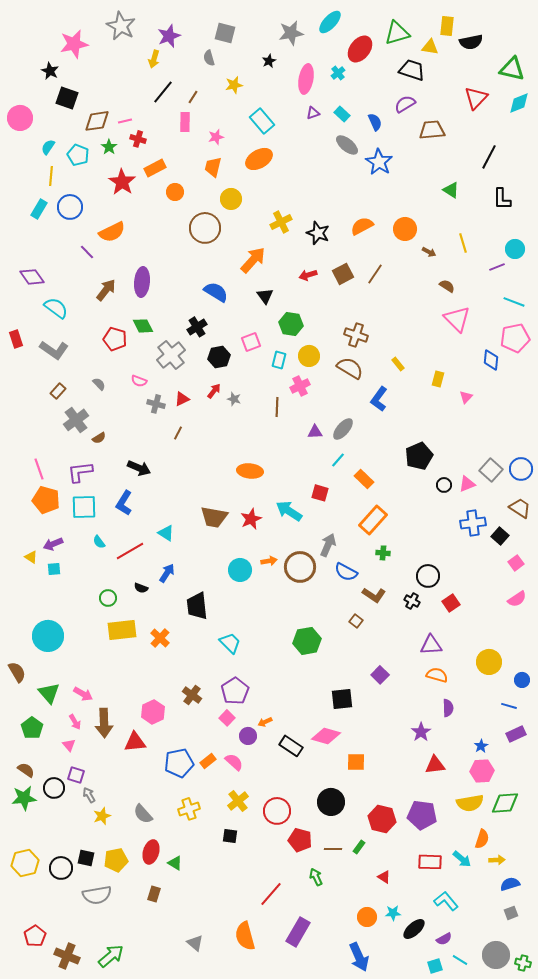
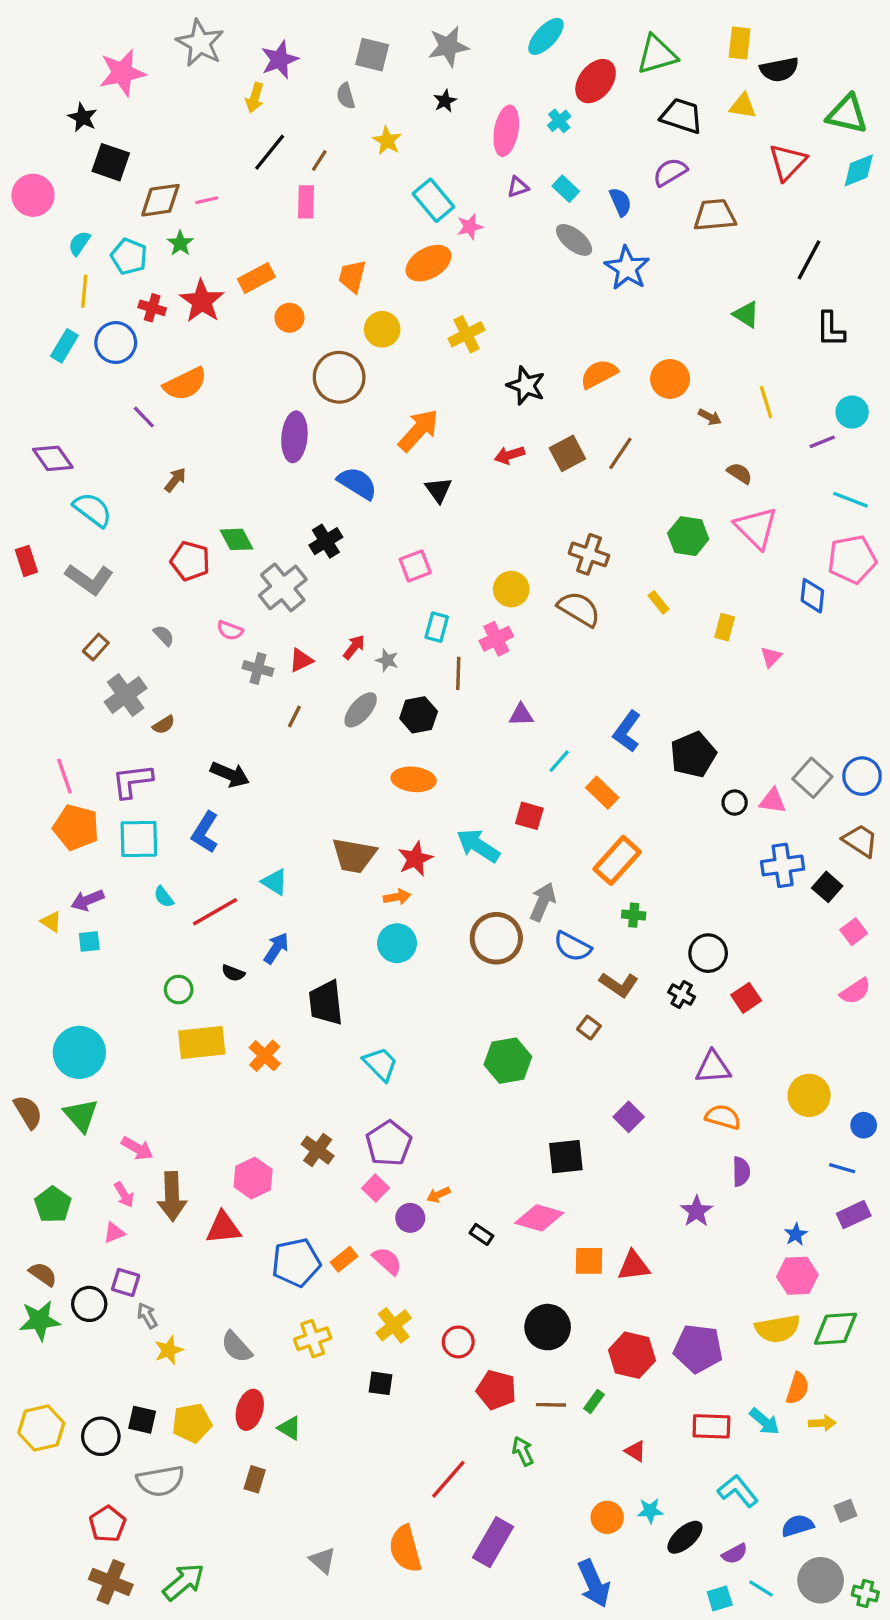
gray star: (291, 33) -> (448, 46), moved
yellow triangle: (430, 47) -> (743, 106), moved
yellow star: (234, 85) -> (387, 141), turned -30
pink star: (216, 137) -> (470, 227), moved
red cross: (138, 139) -> (152, 308), moved
yellow cross: (281, 222) -> (467, 334), moved
purple ellipse: (142, 282) -> (294, 437), moved
brown arrow: (106, 290) -> (175, 480), size x0.7
green hexagon: (291, 324) -> (688, 536), moved
black hexagon: (219, 357) -> (419, 715), moved
cyan rectangle: (279, 360) -> (437, 627), moved
blue L-shape: (379, 399) -> (627, 731), moved
gray ellipse: (343, 429) -> (361, 710), moved
pink triangle: (467, 484) -> (773, 801), turned 30
orange arrow: (269, 561) -> (397, 897), moved
green triangle: (49, 693) -> (81, 1115), moved
pink triangle: (69, 745) -> (114, 1233), turned 48
black rectangle: (291, 746) -> (481, 1234), size x0.6
red triangle: (435, 765) -> (634, 1266), moved
red circle: (277, 811) -> (458, 1342), size x0.7
blue semicircle: (510, 884) -> (797, 1526), moved
red pentagon: (35, 936) -> (107, 1524), moved

